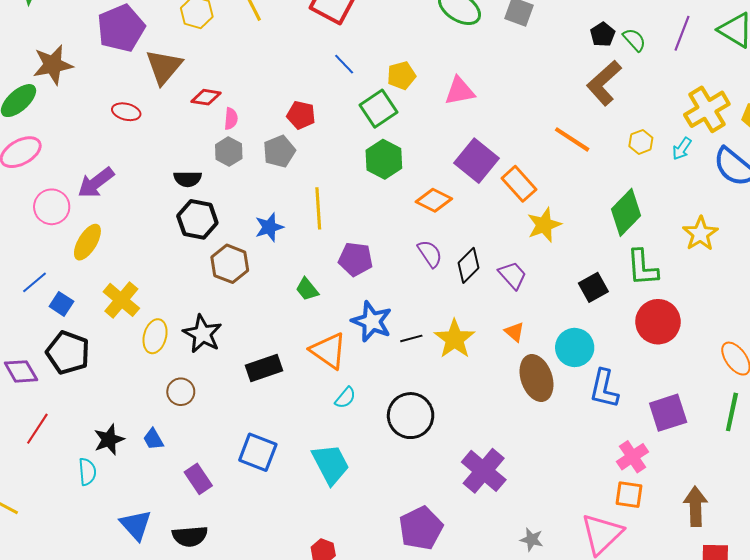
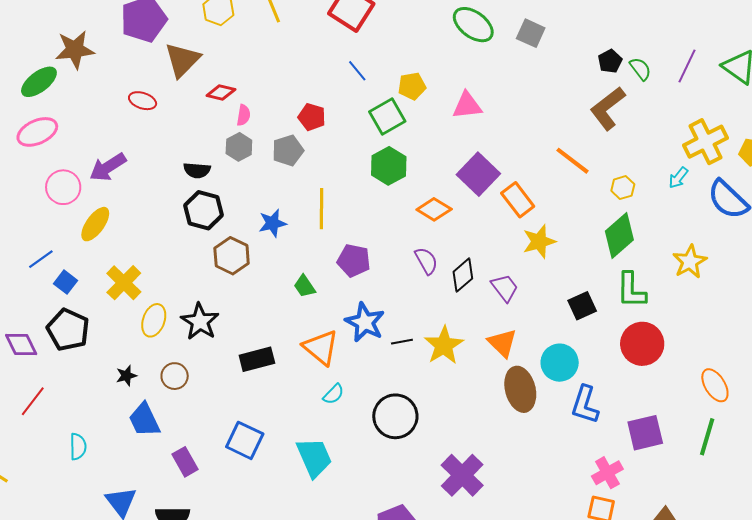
yellow hexagon: (641, 142) -> (623, 188), moved
orange triangle: (515, 332) -> (502, 343), size x1.5
blue trapezoid: (153, 439) -> (144, 420), size x1.6
black star: (109, 440) -> (126, 376), moved, size x0.7

